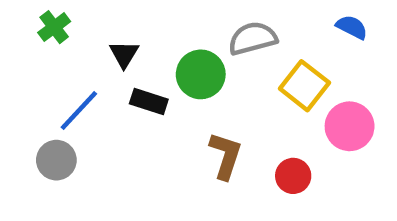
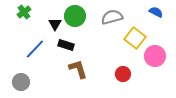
green circle: (201, 74) -> (75, 16), moved
brown L-shape: (226, 156) -> (78, 69), moved, turned -35
gray circle: (56, 160) -> (21, 82), moved
red circle: (293, 176) -> (123, 74), moved

